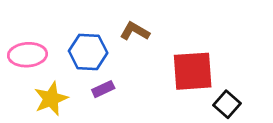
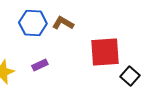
blue hexagon: (88, 52) -> (33, 23), moved

